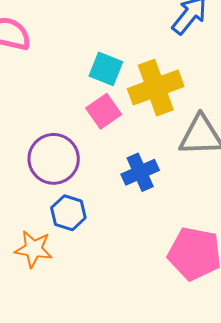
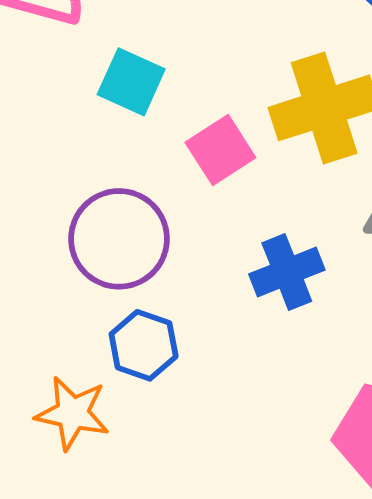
cyan square: (106, 69) -> (131, 82), moved

